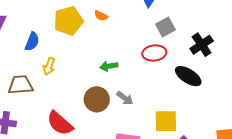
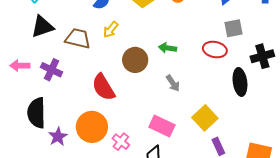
black ellipse: (188, 76) -> (240, 82), turned 32
brown circle: (97, 99) -> (135, 60), moved
yellow square: (166, 121) -> (205, 118), turned 30

